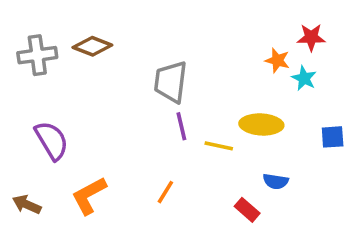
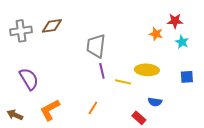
brown diamond: (92, 46) -> (52, 26), turned -30
cyan star: (304, 78) -> (182, 42), moved

